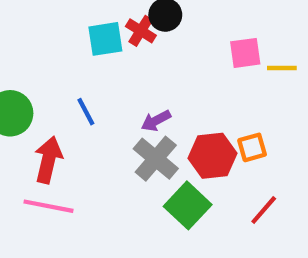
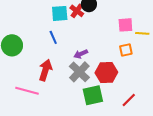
blue line: (86, 112) -> (53, 37), moved
orange square: (252, 147) -> (126, 50), moved
red arrow: (48, 160) -> (45, 70), moved
green square: (188, 205) -> (93, 95), turned 30

